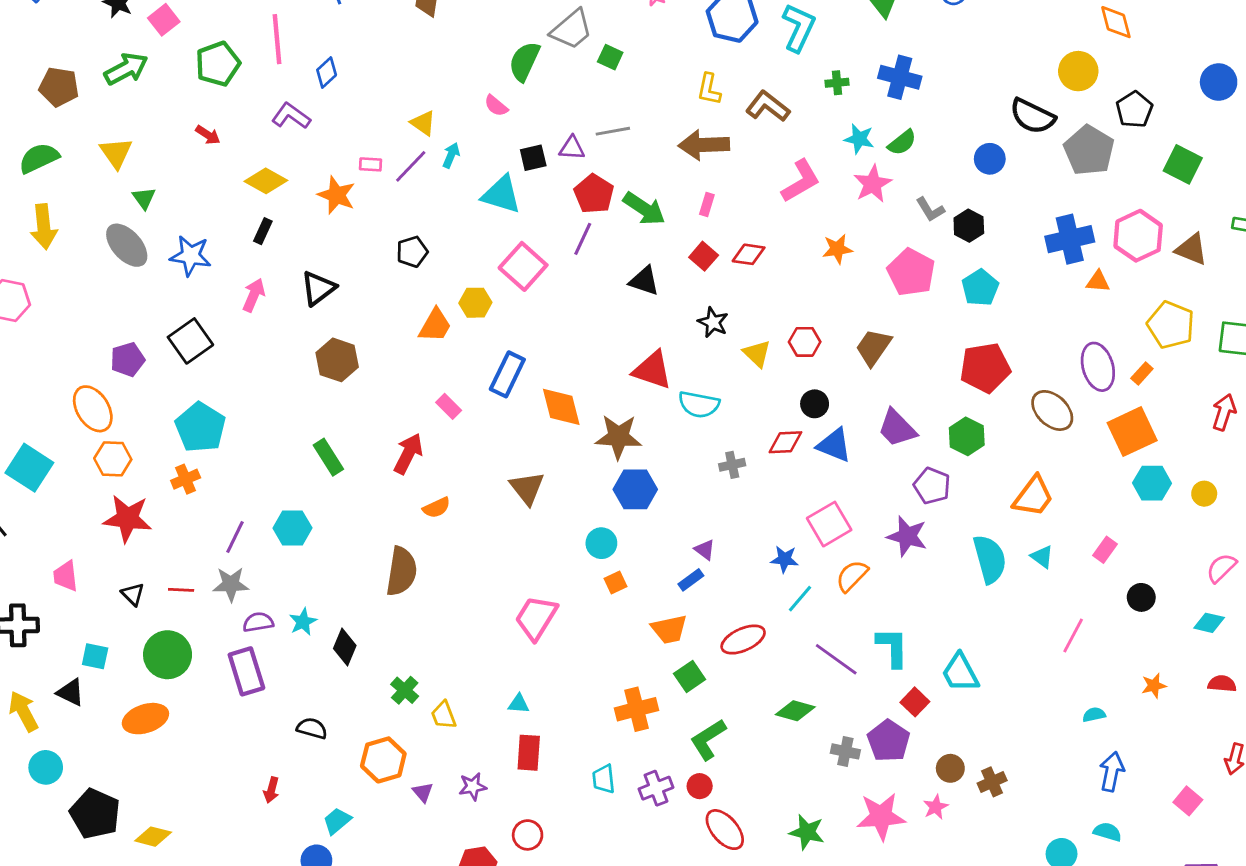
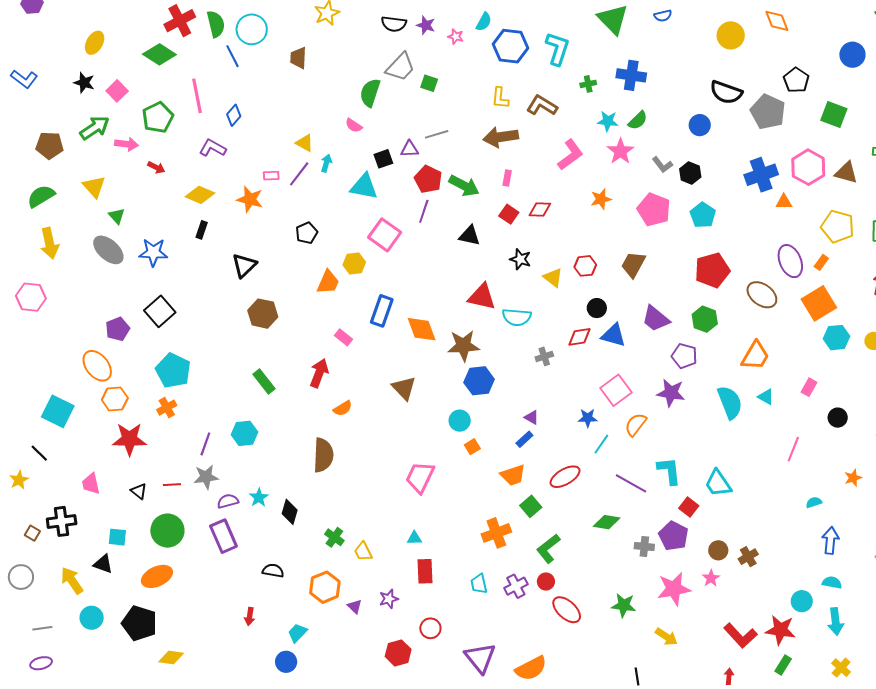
yellow circle: (1078, 71) -> (731, 35), moved
pink arrow: (254, 295) -> (127, 144), moved, turned 80
black pentagon: (95, 814) -> (139, 623), moved

